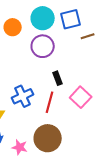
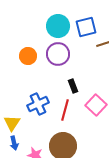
orange circle: (13, 27) -> (28, 56), moved

